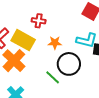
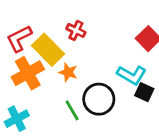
orange star: (55, 43) -> (68, 72), moved

